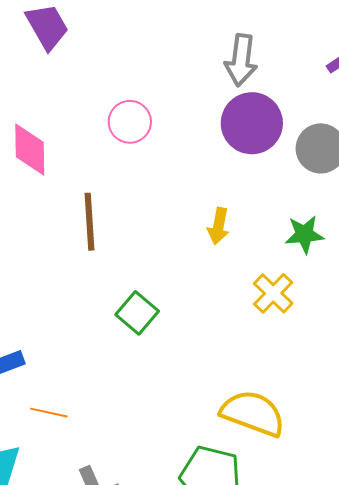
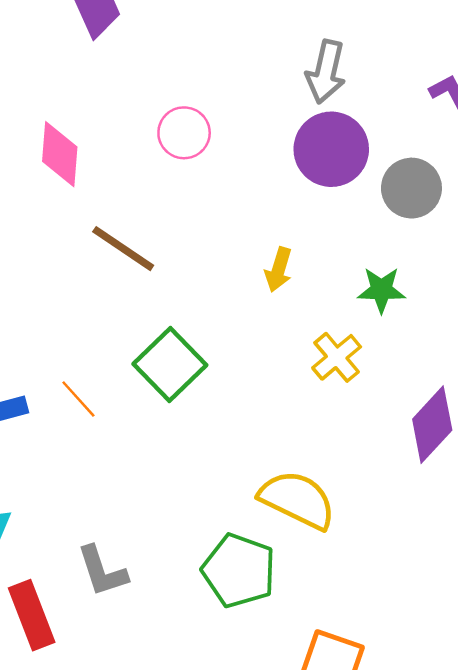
brown line: (89, 222) -> (123, 249), turned -58
green square: (137, 313) -> (170, 364), size x1.4
orange line: (49, 413) -> (78, 399), moved, turned 30

